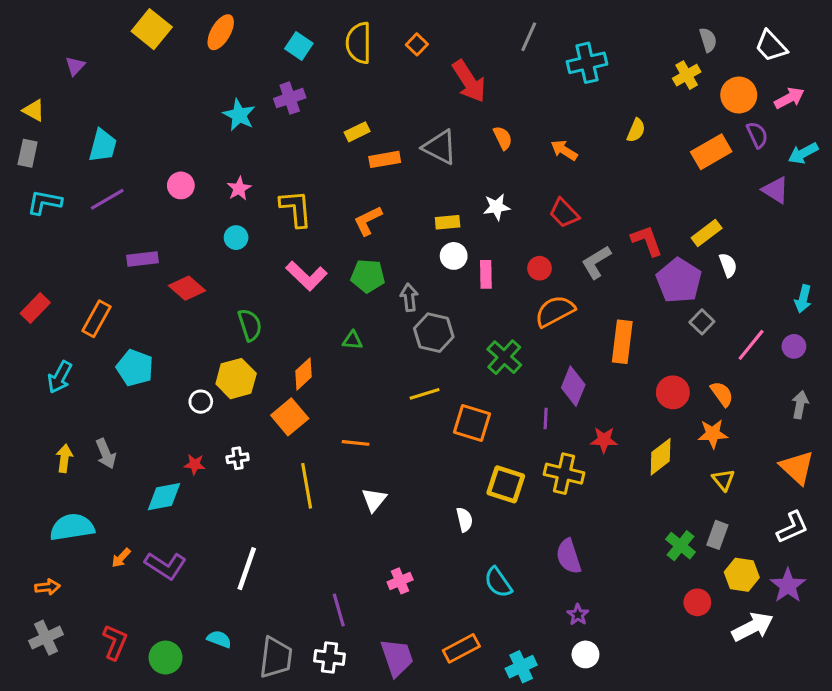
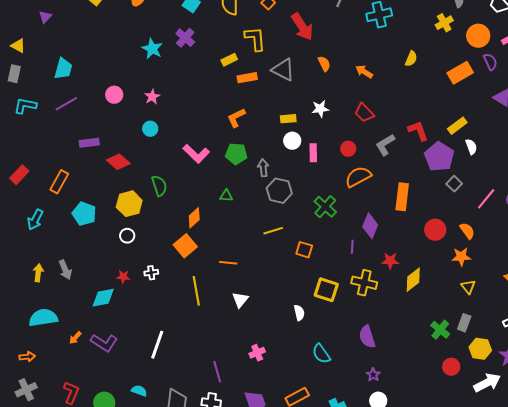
purple cross: (290, 98) -> (185, 38), turned -30
yellow L-shape: (296, 208) -> (255, 39), moved
yellow hexagon: (236, 379) -> (129, 204), moved
orange square: (472, 423) -> (304, 250), size x0.7
yellow diamond: (661, 457) -> (413, 280), moved

